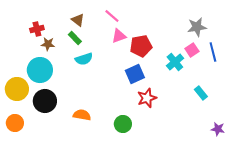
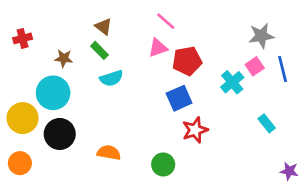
pink line: (112, 16) -> (166, 21), moved
red cross: (37, 29) -> (23, 38), moved

